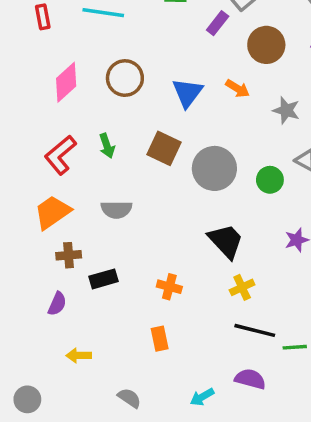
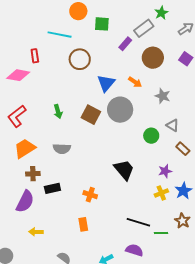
red rectangle: (43, 17) -> (35, 56), moved
brown circle: (125, 78) -> (80, 59), moved
pink diamond: (66, 82) -> (18, 75), moved, turned 50
red L-shape: (60, 155) -> (17, 116), moved
gray circle: (214, 168) -> (120, 110), moved
yellow cross: (242, 287) -> (161, 193), moved
purple semicircle: (57, 304) -> (25, 201), size x1.6

